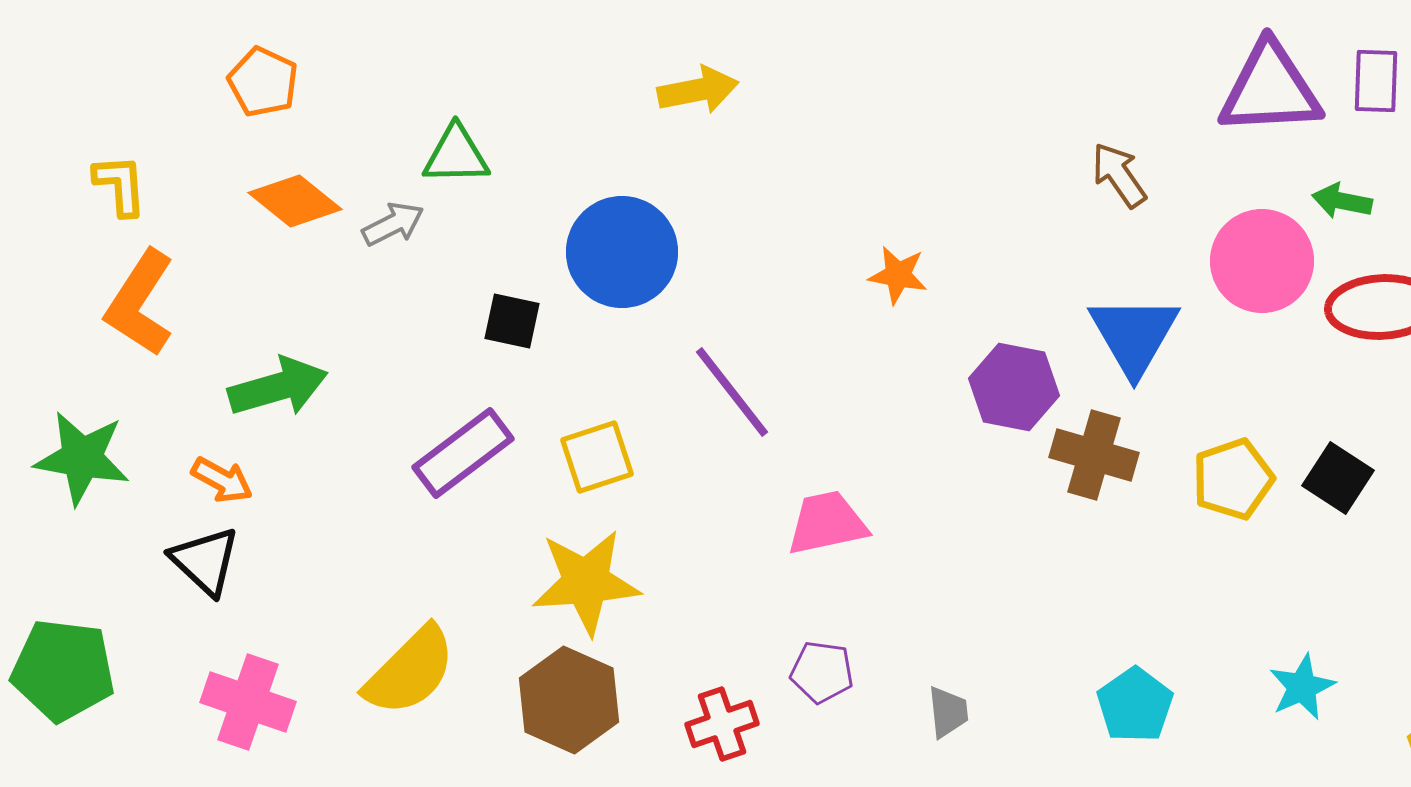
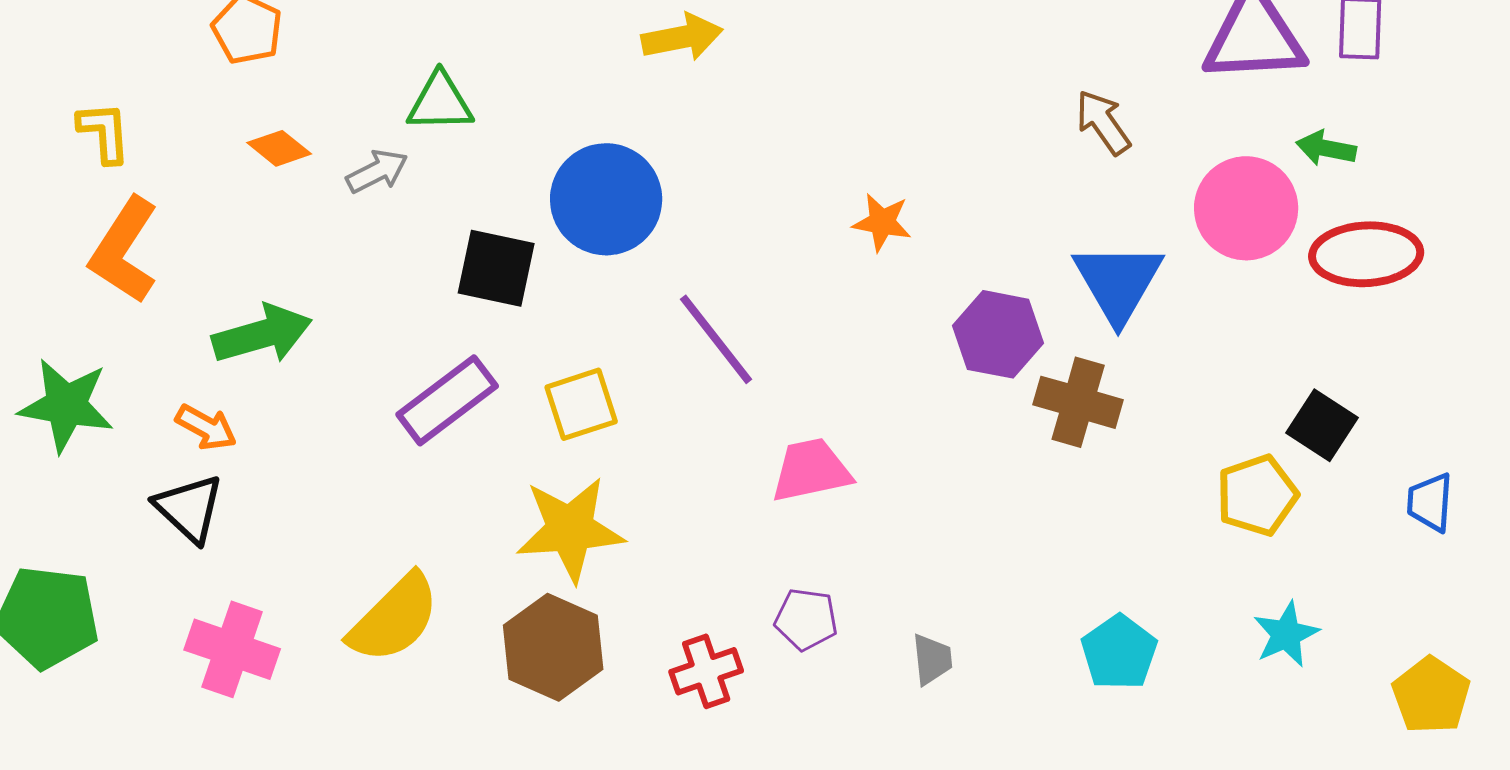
orange diamond: (295, 201) -> (279, 148), size x0.7
black square: (512, 321) -> (496, 268), size x1.4
yellow pentagon: (1233, 479) -> (1257, 495), moved

